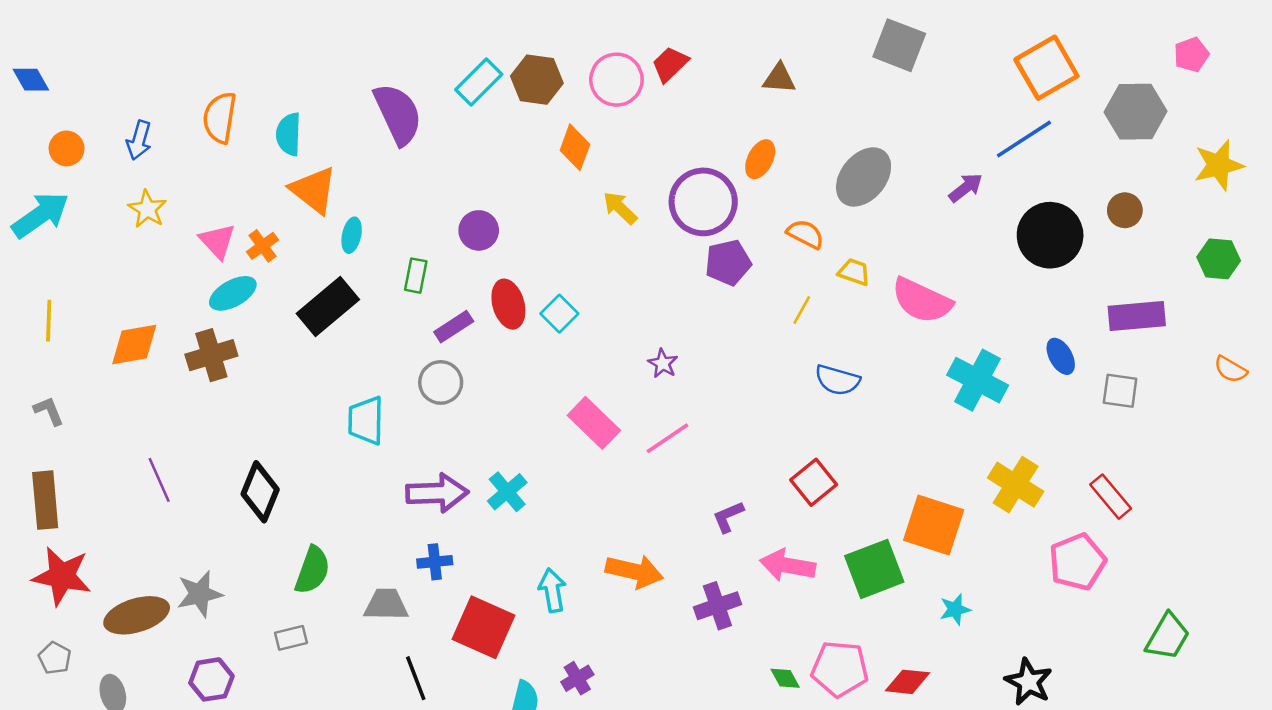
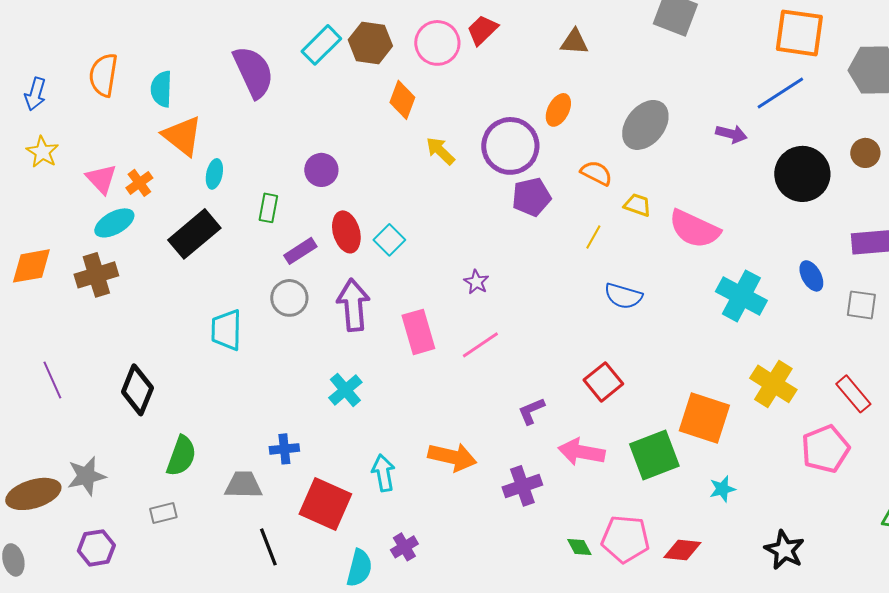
orange square: (1046, 68) -> (799, 33), turned 38
purple arrow: (966, 188) -> (731, 134), turned 52
pink rectangle: (594, 423) -> (418, 332), turned 30
purple arrow: (437, 493) -> (353, 305), moved, turned -93

